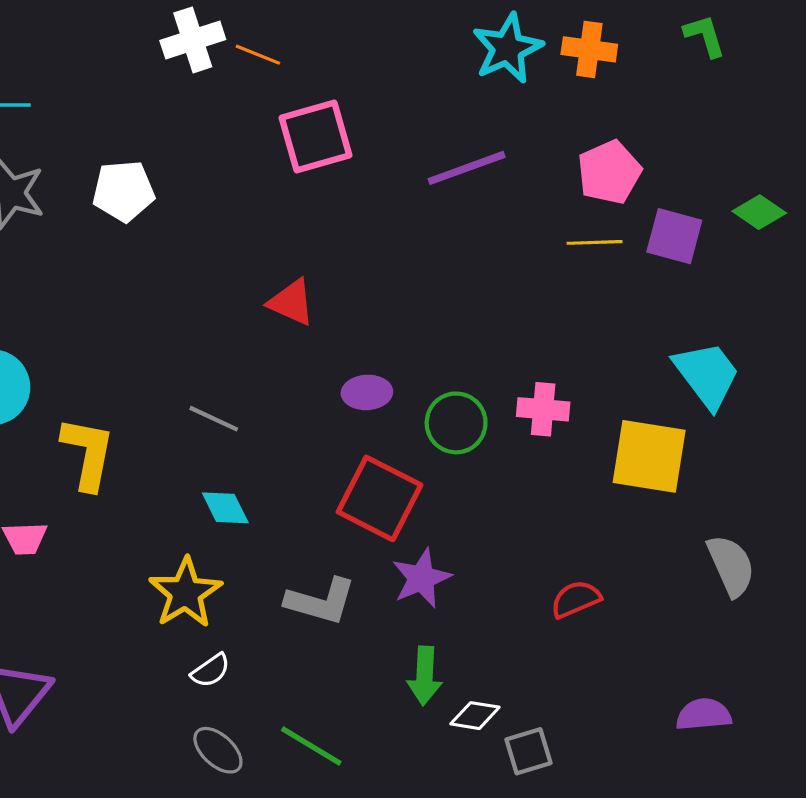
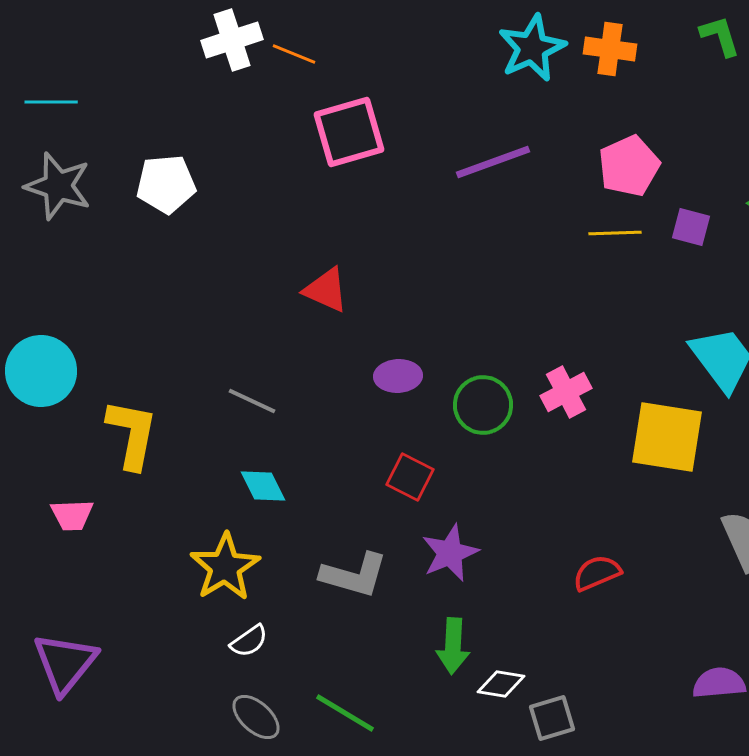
purple square: (674, 236) -> (691, 227), size x0.7
pink cross: (543, 409) -> (566, 392), turned -33
red square: (380, 498) -> (410, 477), size x0.6

